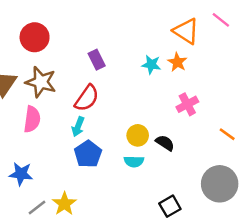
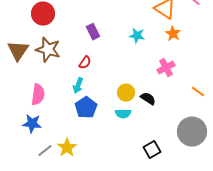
orange star: (177, 62) -> (173, 34), moved
red semicircle: (87, 98) -> (85, 63), size x0.6
pink semicircle: (32, 119) -> (38, 95), moved

